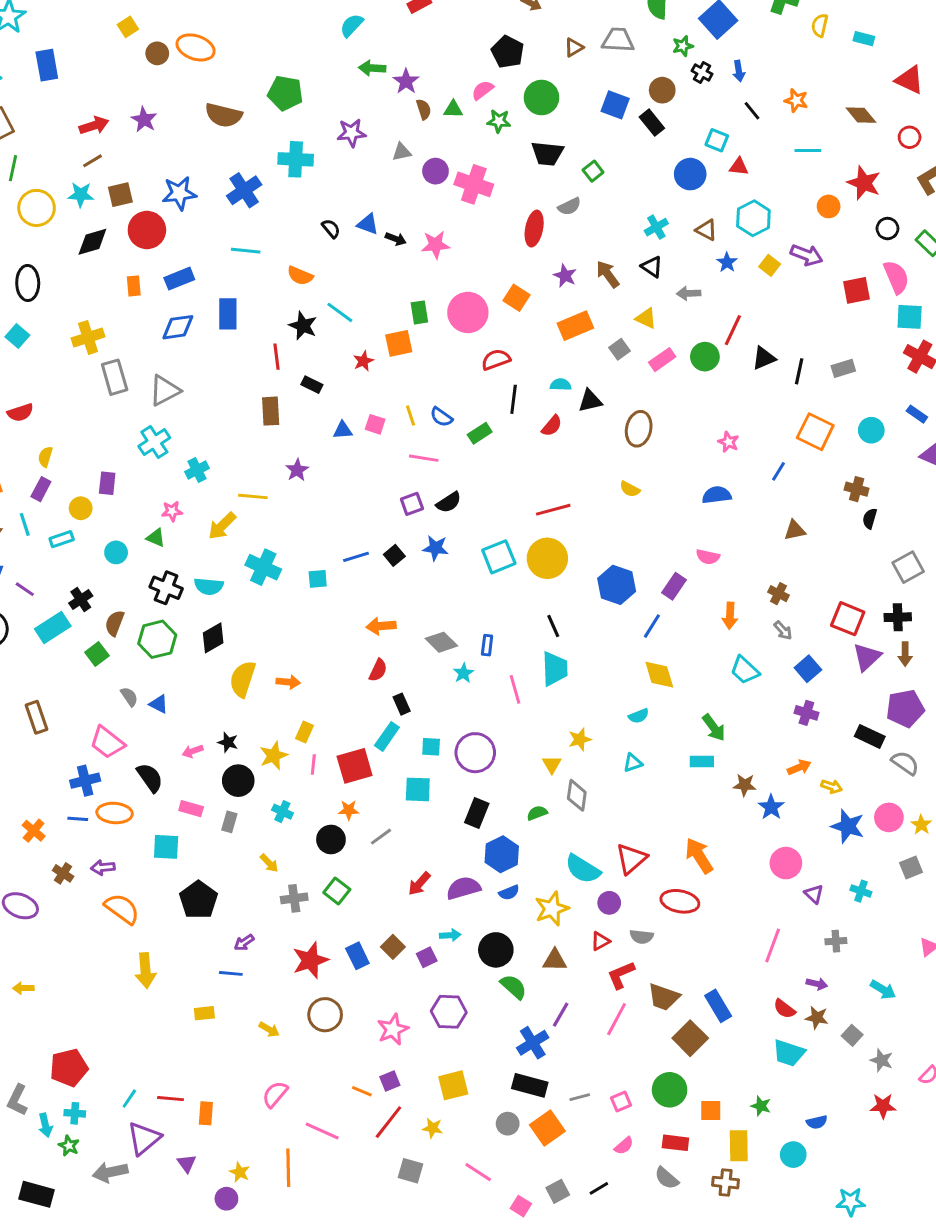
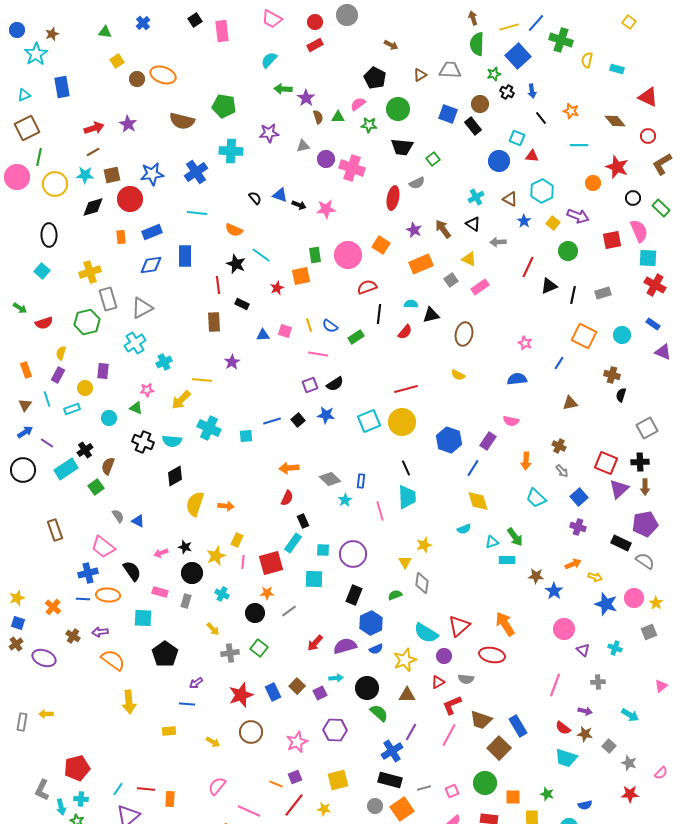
green circle: (705, 357) -> (568, 251), moved
green hexagon: (157, 639) -> (87, 322), moved
cyan triangle: (633, 763) -> (492, 542), moved

